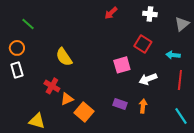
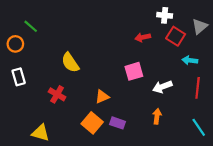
red arrow: (111, 13) -> (143, 37), moved, turned 32
red square: (143, 44) -> (176, 36), moved
orange circle: (17, 48) -> (15, 44), moved
orange triangle: (67, 99) -> (102, 97), moved
purple rectangle: (120, 104) -> (117, 123), moved

